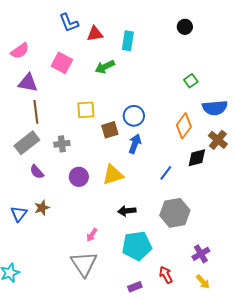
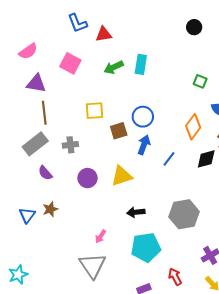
cyan rectangle: (128, 41) -> (141, 64), moved
green square: (191, 81) -> (200, 81), turned -32
blue line: (166, 173) -> (169, 159), moved

